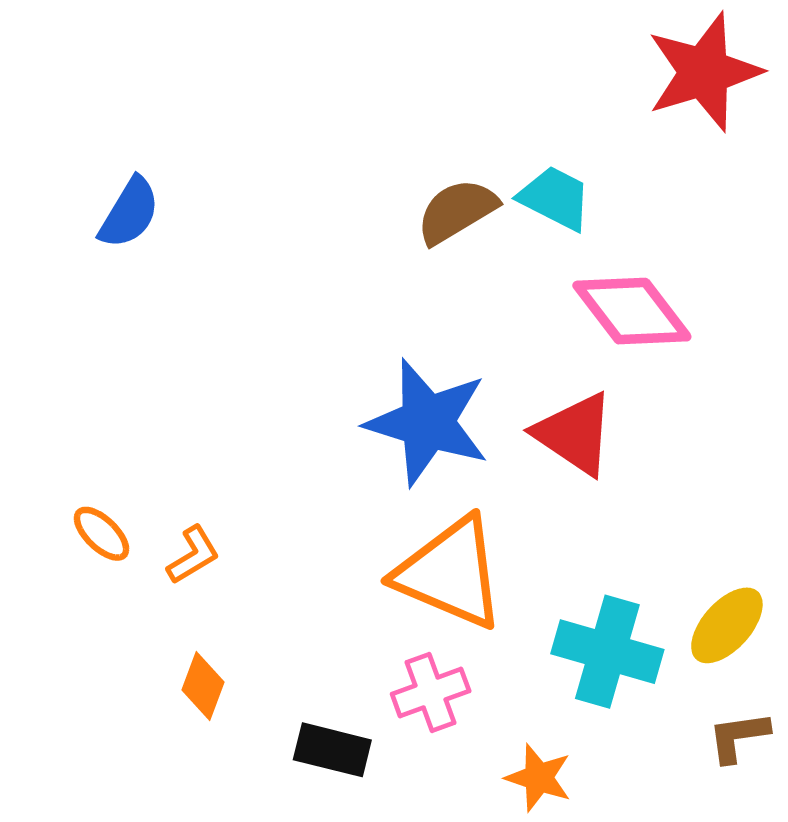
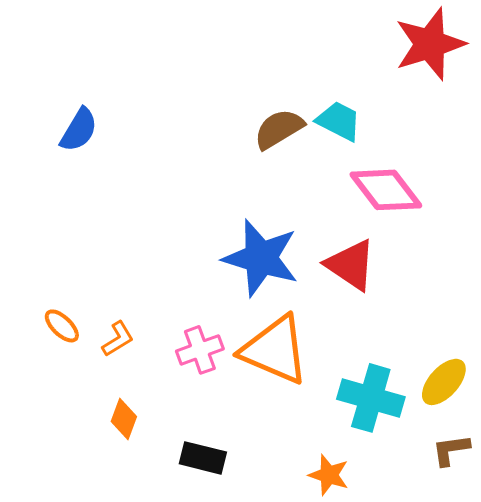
pink cross: (431, 693) -> (200, 350), moved

